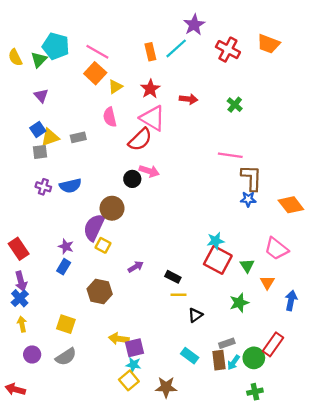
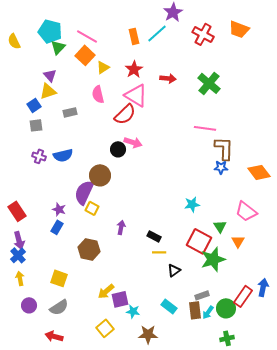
green triangle: (39, 60) -> (58, 47), moved
purple triangle: (41, 96) -> (50, 75), moved
green cross: (235, 105) -> (209, 83), size x1.6
yellow triangle: (50, 137) -> (48, 91), moved
red square: (218, 260) -> (199, 241), moved
purple arrow: (136, 267) -> (121, 227), turned -48
blue arrow: (291, 300) -> (263, 287), moved
green star: (239, 303) -> (213, 259), size x1.4
yellow arrow: (119, 339) -> (106, 291), turned -48
cyan star: (133, 365) -> (133, 311), moved
yellow square: (129, 380) -> (105, 328), moved
red arrow: (15, 389) -> (54, 336), moved

